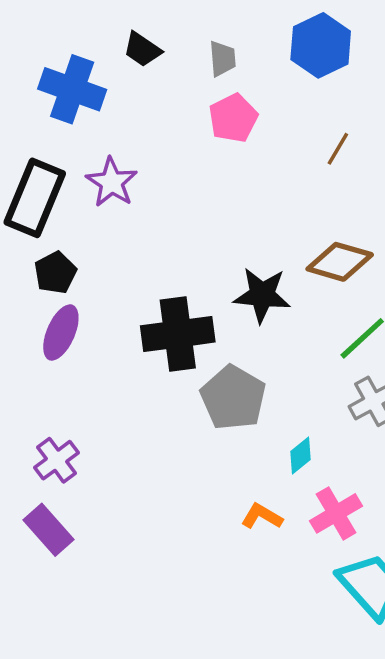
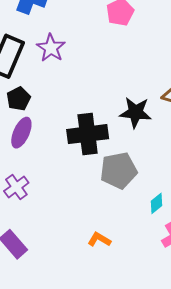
gray pentagon: (233, 398) -> (119, 170), turned 30
purple cross: (57, 460) -> (16, 187), moved
orange L-shape: (262, 516) -> (99, 240), moved

